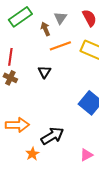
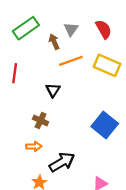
brown cross: (10, 78) -> (41, 120), moved
orange arrow: (17, 125) -> (34, 146), moved, size x0.6

